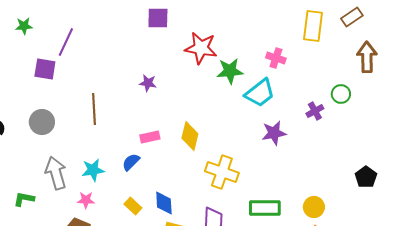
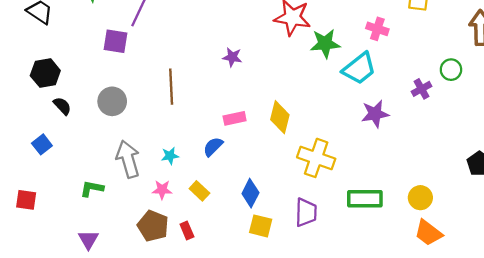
cyan star: (93, 170) -> (170, 156), size x0.7
blue diamond: (164, 203) -> (250, 193), turned 30
yellow rectangle: (133, 206) -> (199, 191), moved

